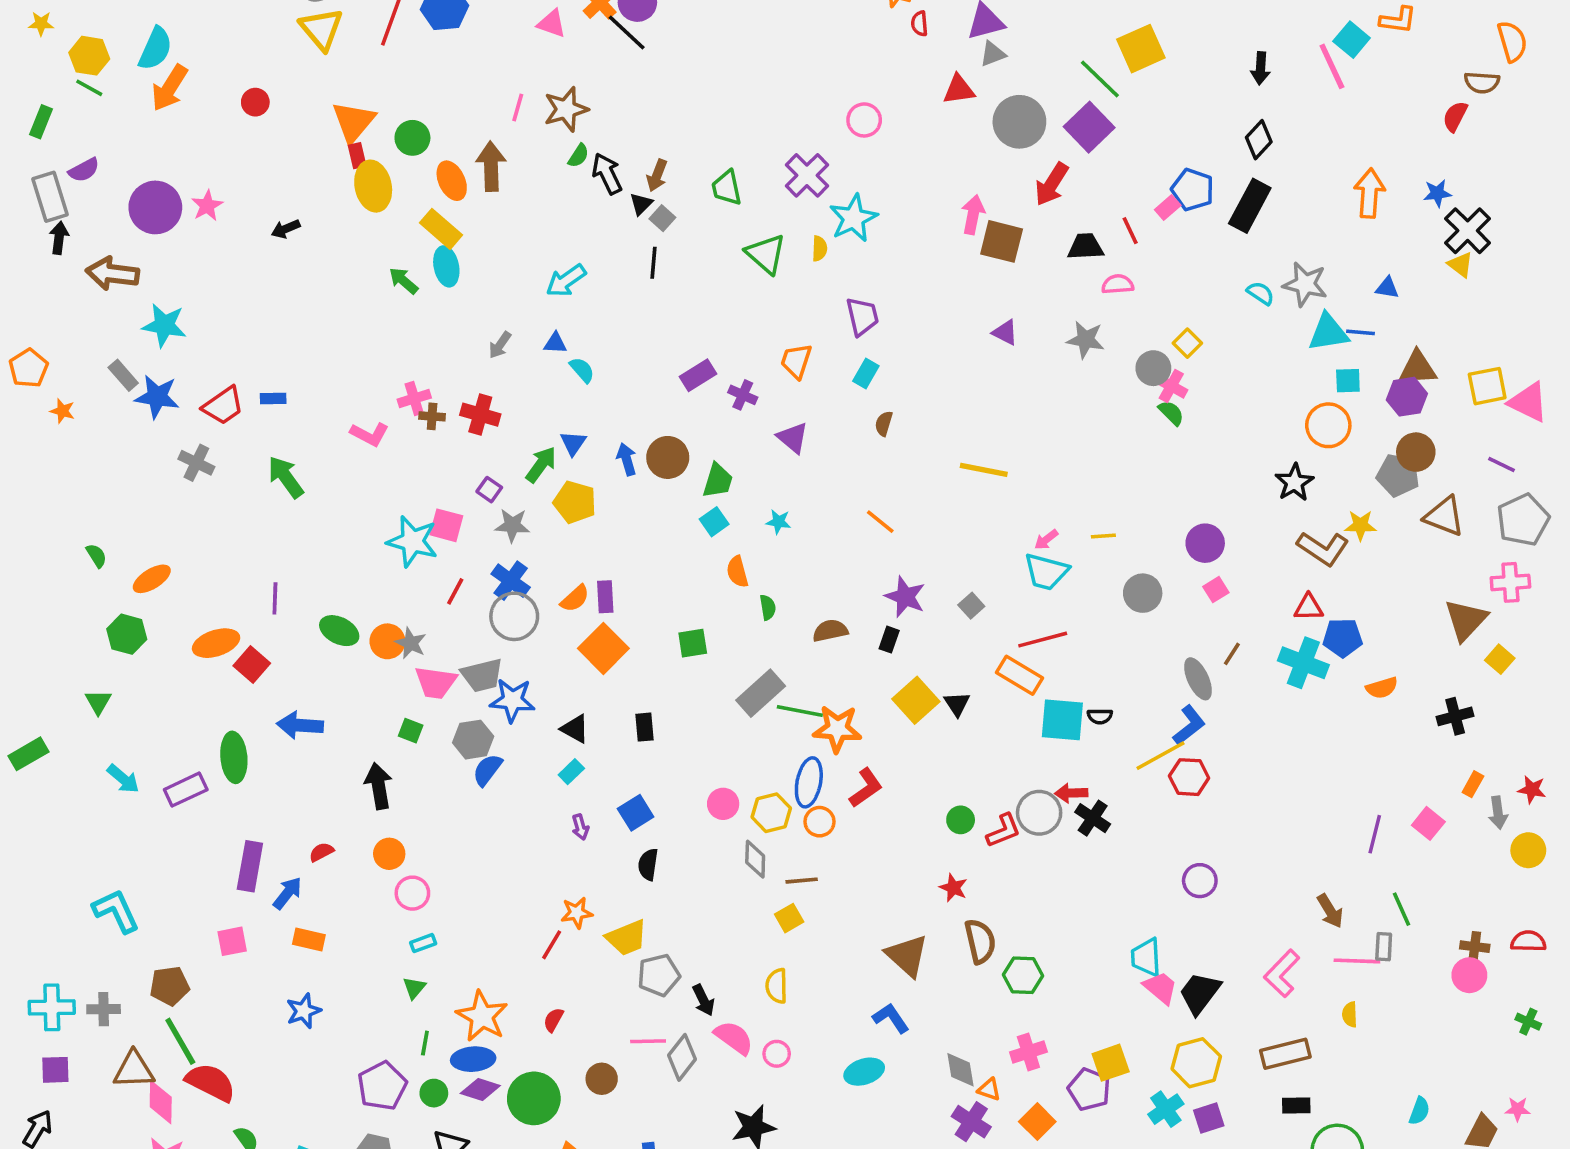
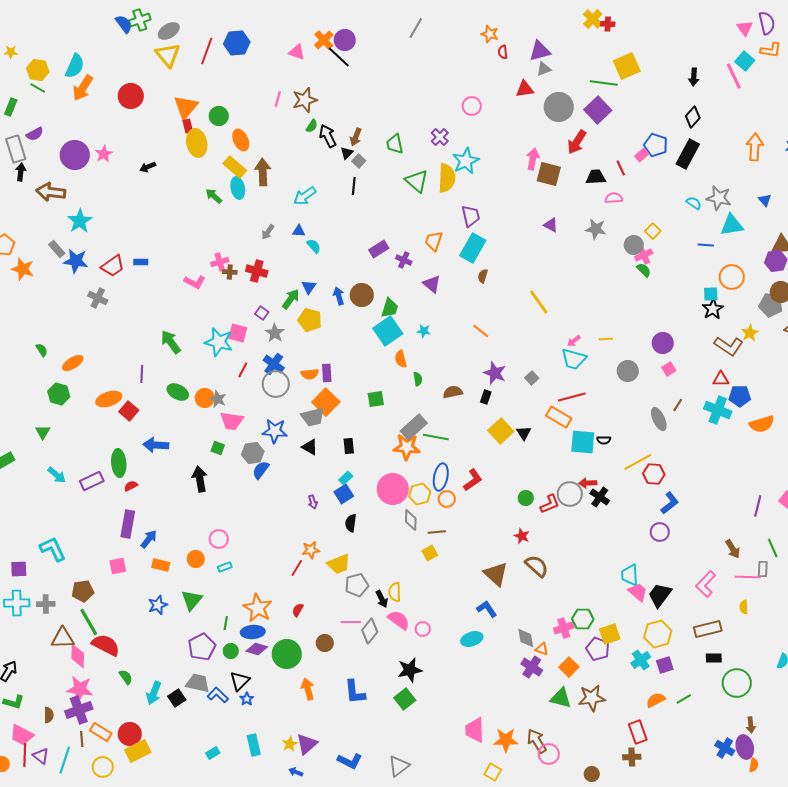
green line: (1100, 79) -> (604, 83), turned -36
red circle: (255, 102) -> (131, 96), size x1.6
brown arrow: (491, 166) -> (263, 172), moved
purple cross: (807, 175) -> (440, 137), size x0.7
yellow semicircle: (819, 249) -> (447, 178), size x2.0
blue triangle: (1387, 288) -> (765, 200), turned 40
cyan star: (164, 325) -> (80, 221), turned 30
blue line: (1360, 332) -> (706, 245), moved
cyan rectangle: (866, 374) -> (473, 248), size x1.8
cyan square: (1348, 381) -> (711, 294), moved
pink cross: (1171, 386) -> (644, 255), turned 36
orange star: (62, 411) -> (23, 269), size x1.6
yellow line: (984, 470) -> (539, 302), turned 44
green arrow: (286, 477) -> (171, 342), moved
cyan square: (714, 522) -> (388, 331), size x1.8
gray star: (512, 525) -> (275, 333), turned 30
yellow star: (1360, 525) -> (750, 333), turned -30
orange semicircle: (575, 598) -> (310, 374), turned 36
gray trapezoid: (482, 675) -> (313, 417), moved
orange semicircle: (1382, 688) -> (762, 424), size x1.4
blue L-shape: (1189, 725) -> (670, 503), moved
orange star: (837, 729) -> (407, 447), moved
cyan rectangle: (571, 772) -> (346, 478), moved
pink circle: (723, 804) -> (393, 489), size x1.8
red semicircle: (321, 852) -> (131, 486), moved
orange circle: (389, 854) -> (196, 559), moved
brown semicircle: (980, 941) -> (537, 566), turned -35
green hexagon: (1023, 975) -> (583, 619), moved
yellow semicircle: (777, 986) -> (395, 592), moved
green triangle: (414, 988) -> (192, 600), moved, size x1.6
purple square: (55, 1070) -> (19, 569), moved

